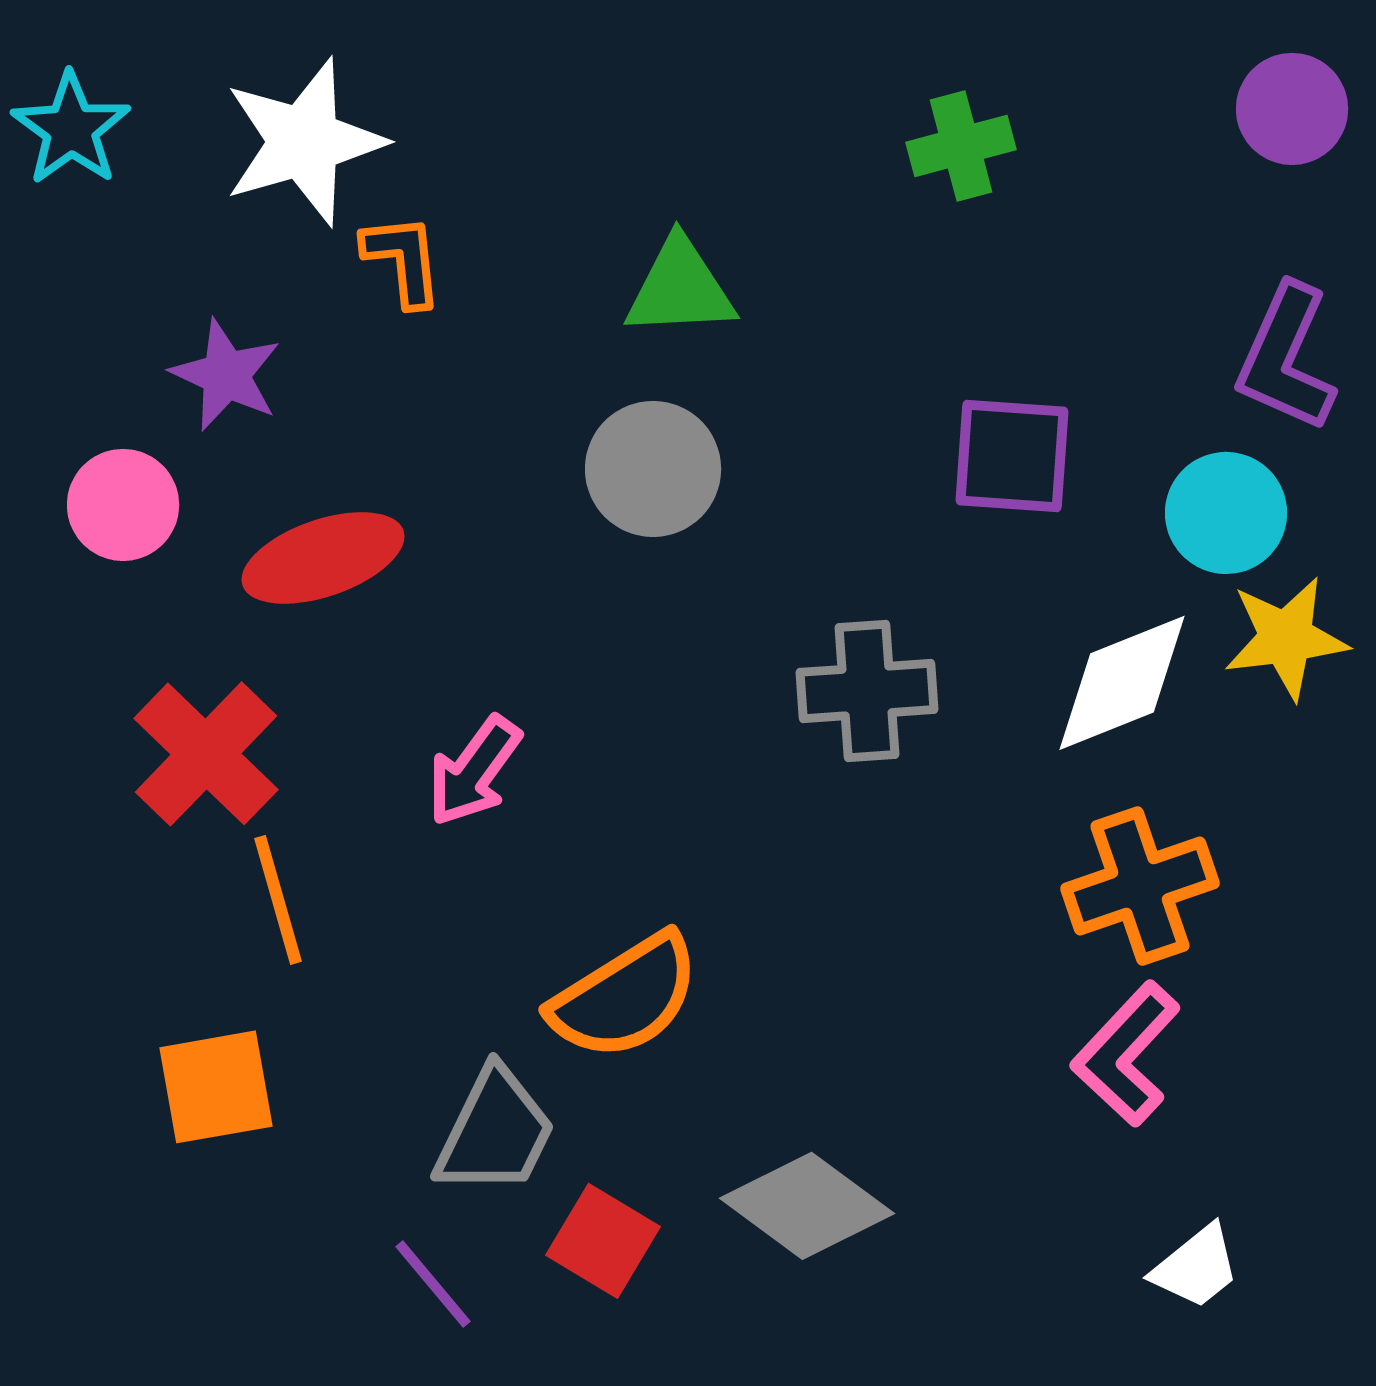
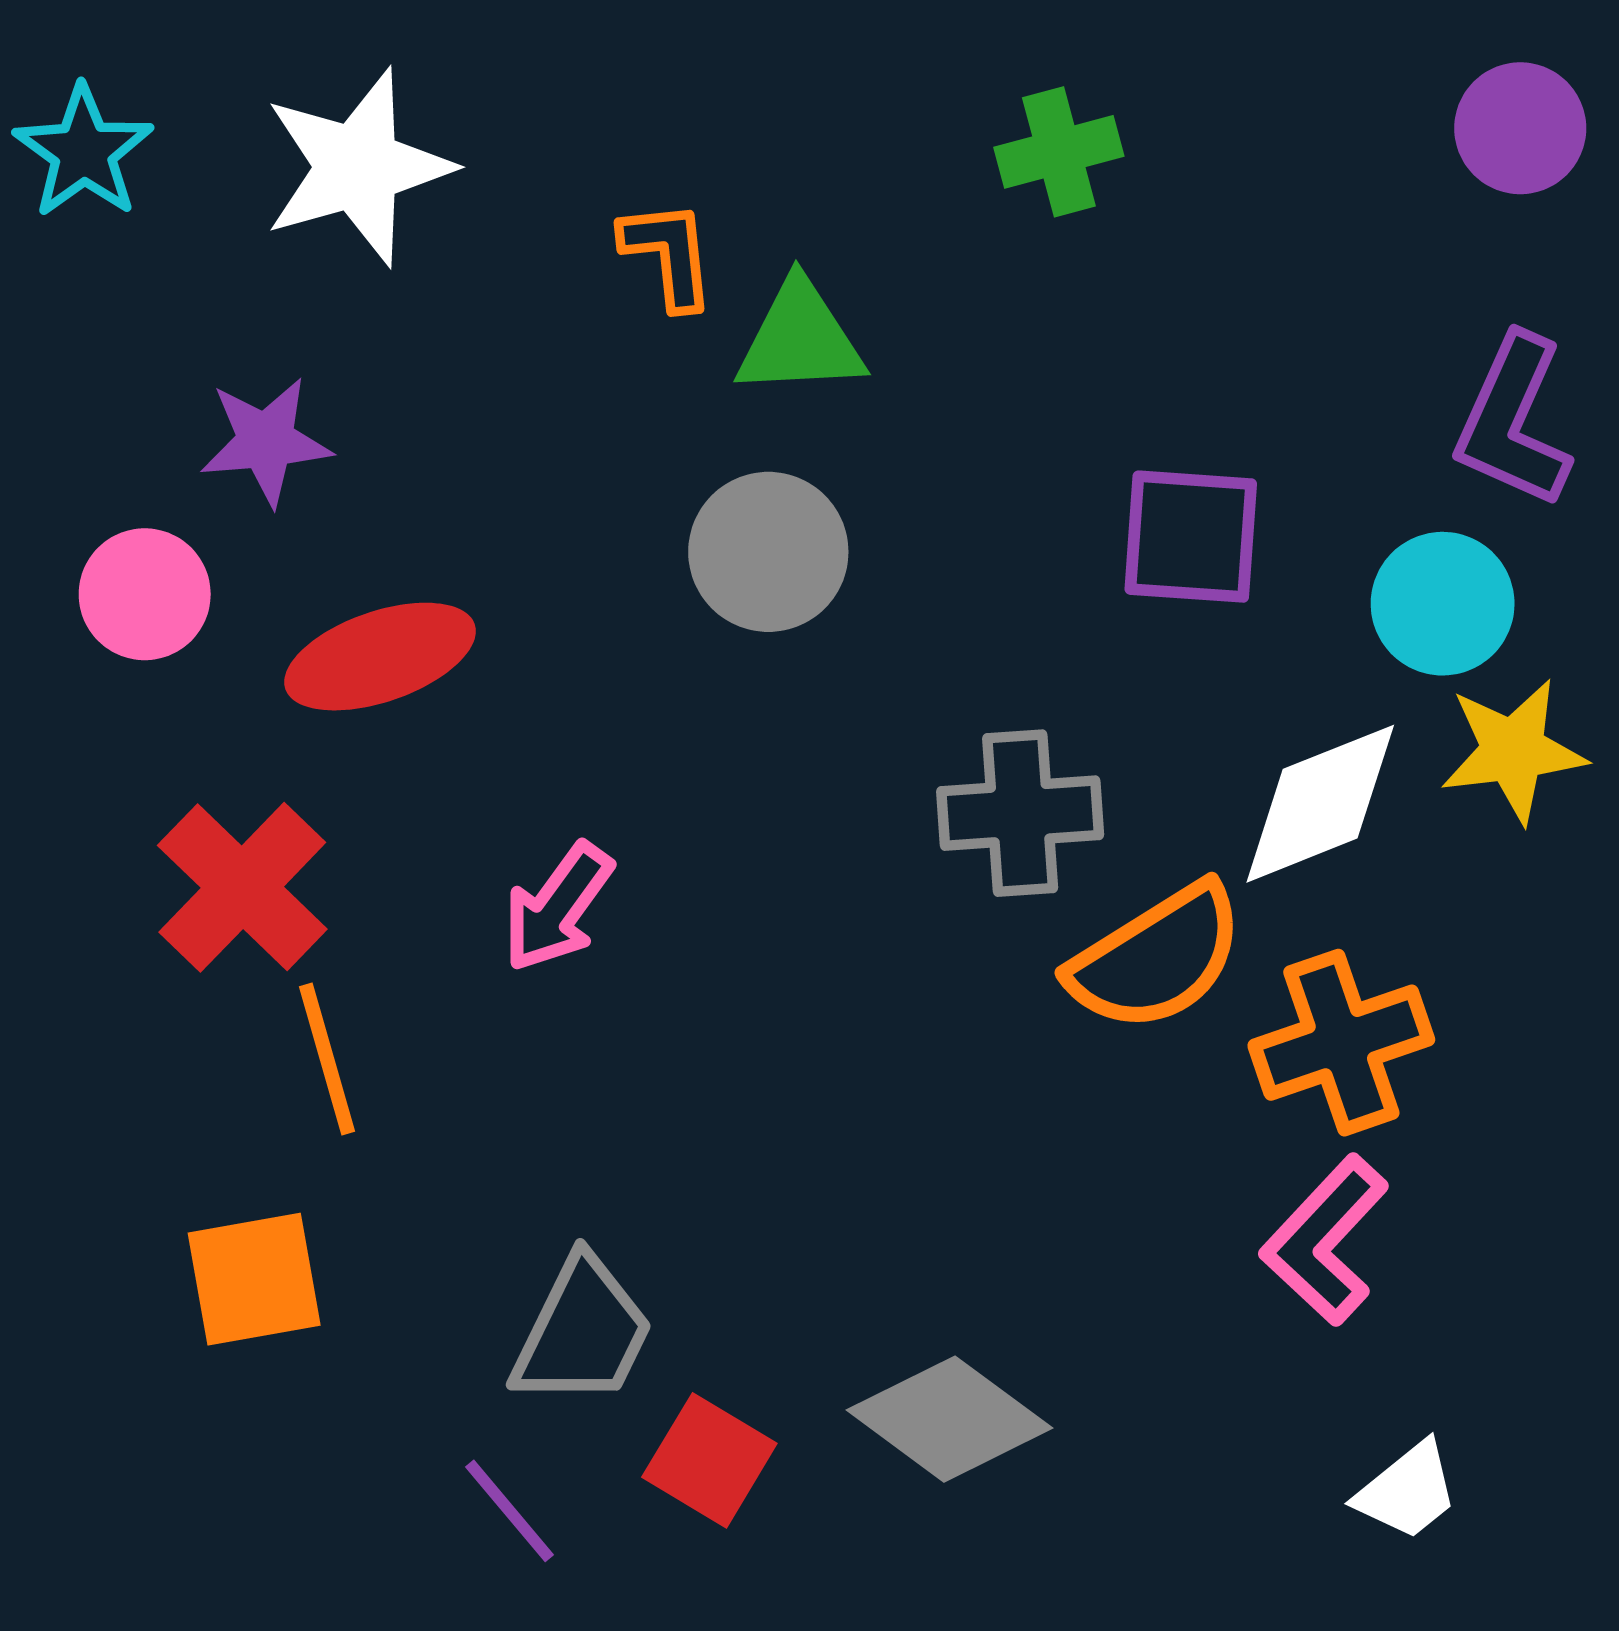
green cross: (961, 146) -> (1059, 152), moved
orange L-shape: (403, 260) -> (668, 254), moved
purple star: (226, 375) -> (266, 441), turned -30
orange semicircle: (625, 997) -> (1157, 958), moved

